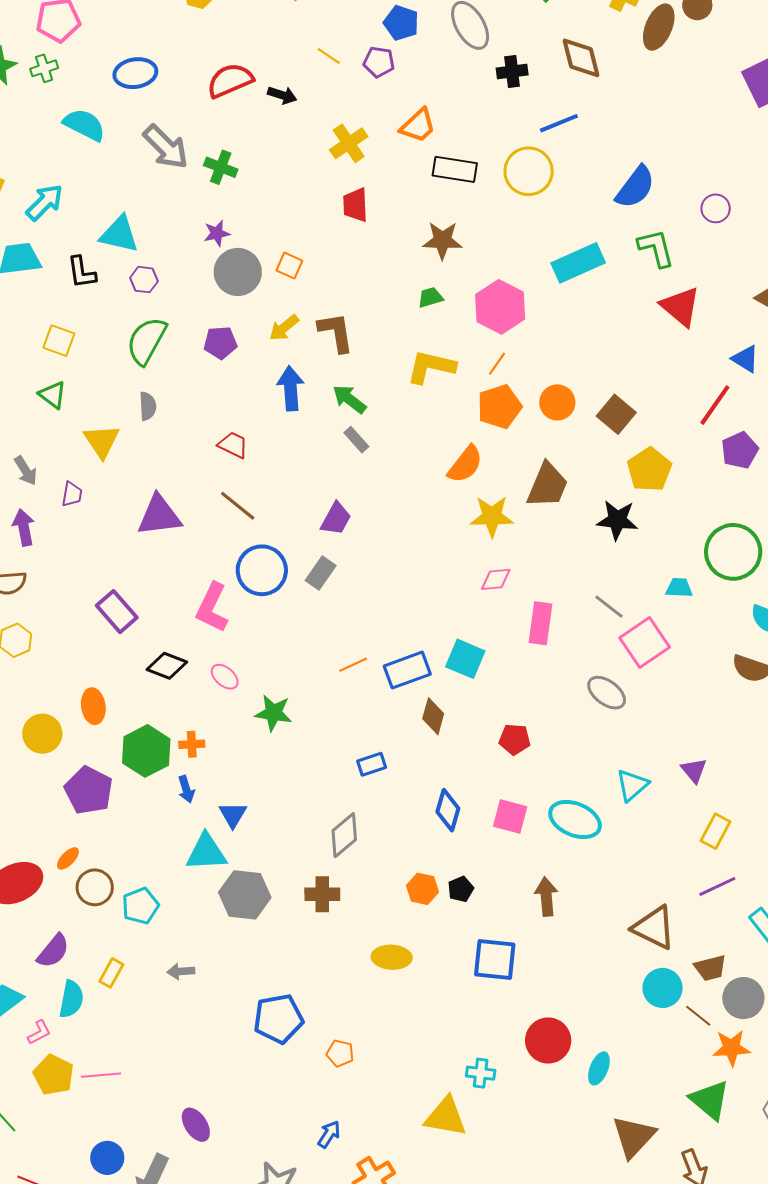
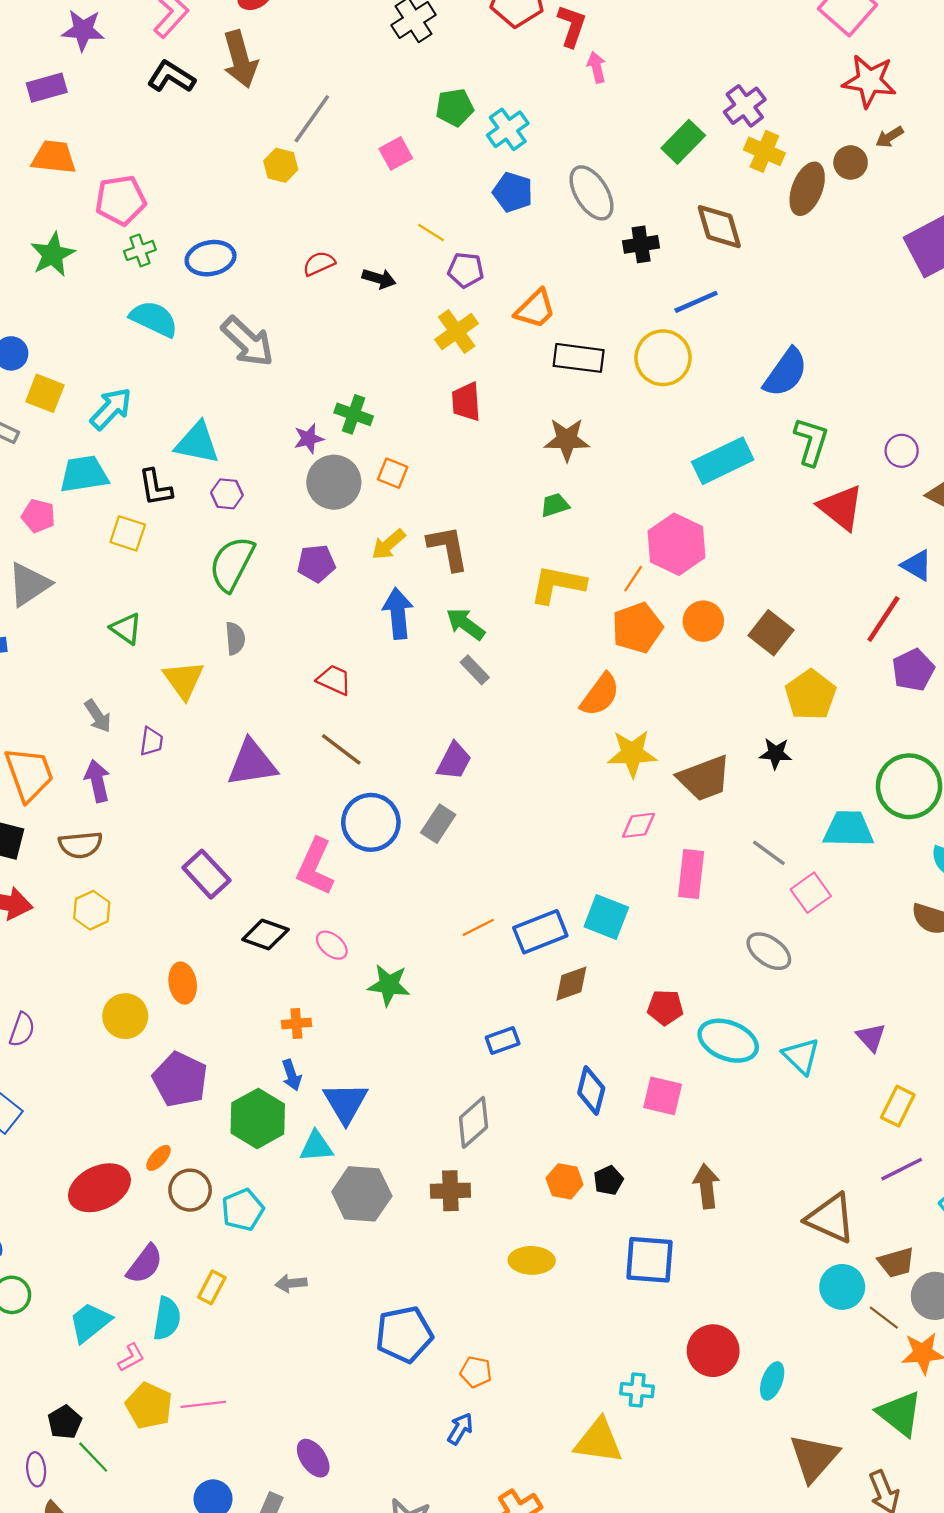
purple pentagon: (379, 62) -> (466, 270), moved
green cross: (44, 68) -> (140, 250), moved
red semicircle: (230, 80) -> (319, 264), size x0.6
green cross: (221, 167) -> (354, 414), moved
purple circle: (716, 208) -> (902, 451), moved
green L-shape: (656, 248) -> (811, 442), turned 33
pink hexagon: (500, 307) -> (676, 544), moved
yellow square: (59, 341) -> (128, 533), moved
brown trapezoid: (547, 485) -> (704, 778), moved, turned 48
black star: (617, 520) -> (776, 753), size x0.7
cyan trapezoid: (679, 588) -> (848, 829), size x1.6
pink square: (645, 643) -> (811, 893), size x0.7
brown diamond: (433, 716) -> (571, 984), turned 57
green hexagon: (146, 751) -> (258, 1118), moved
cyan triangle: (632, 785) -> (801, 1056), turned -33
blue triangle: (233, 815) -> (346, 1103), size x1.4
cyan ellipse: (575, 819) -> (728, 1041), moved
cyan triangle: (206, 852) -> (316, 1146), size x0.7
blue arrow: (329, 1134) -> (460, 1429), moved

